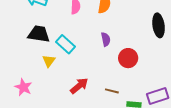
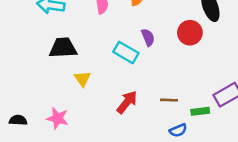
cyan rectangle: (65, 44) -> (126, 52), moved
red circle: (128, 58) -> (190, 33), moved

